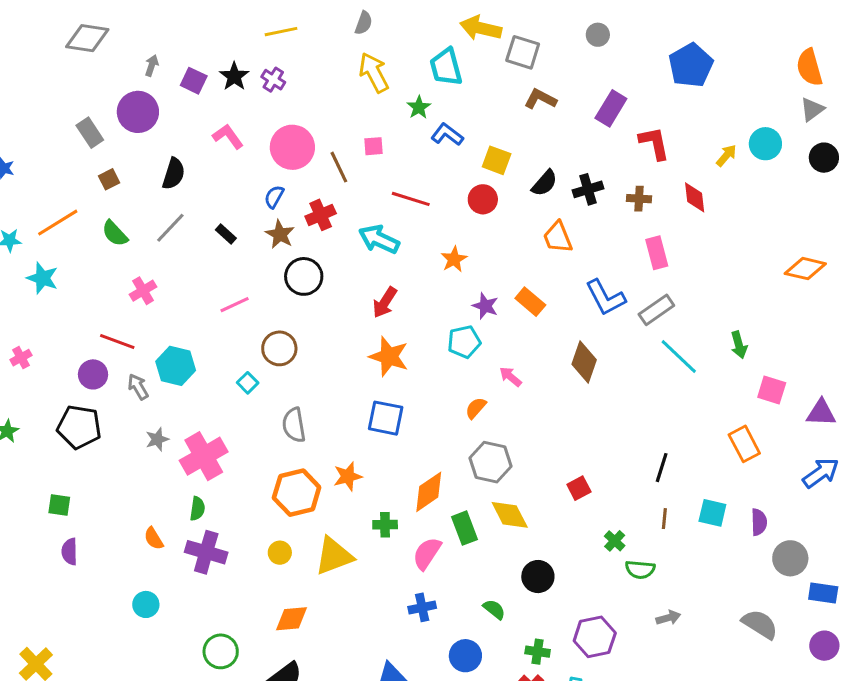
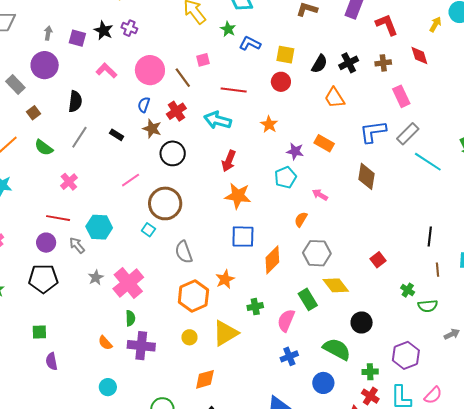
blue L-shape: (605, 298) -> (373, 132), turned 120
brown circle: (279, 348) -> (165, 203), size x1.4
orange diamond: (429, 492) -> (272, 260), moved
green semicircle: (494, 609) -> (337, 349), size x1.8

